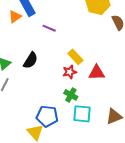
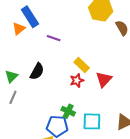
red triangle: (97, 73) -> (104, 79), turned -42
green cross: (71, 95) -> (68, 111), moved

